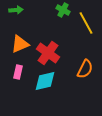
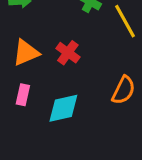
red cross: (48, 53) -> (68, 53), moved, size x0.7

